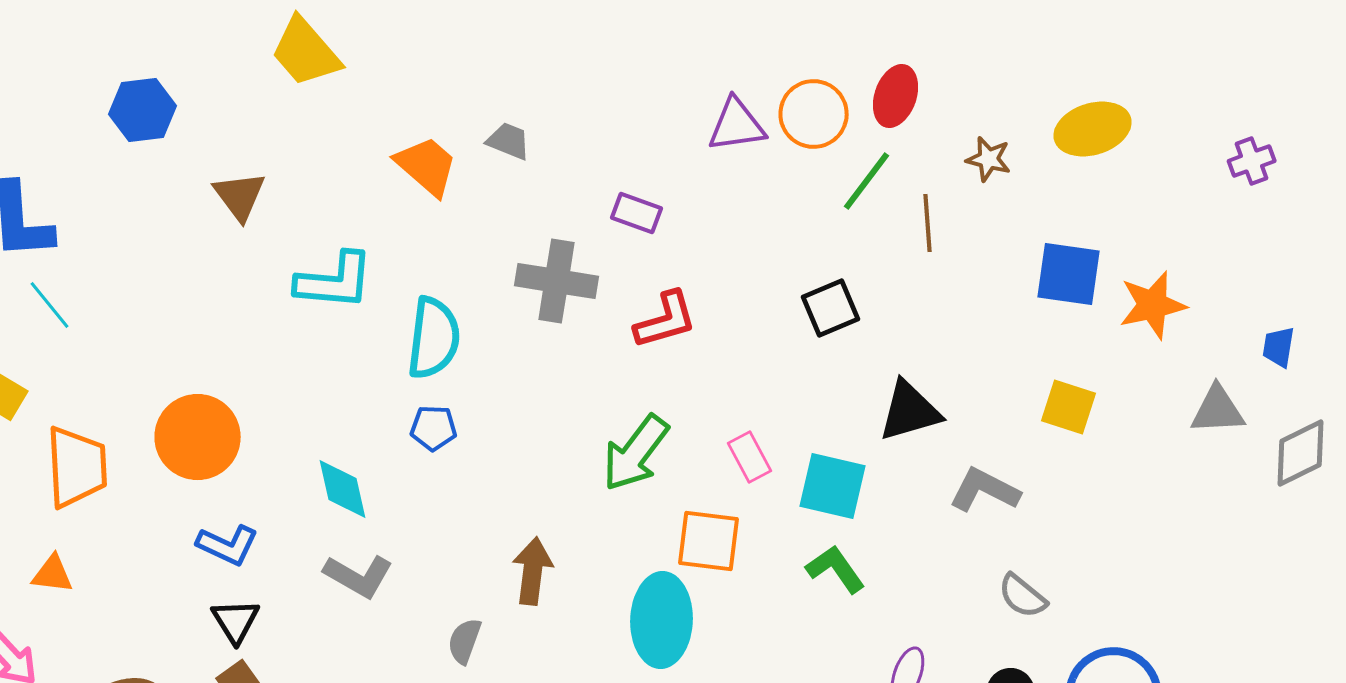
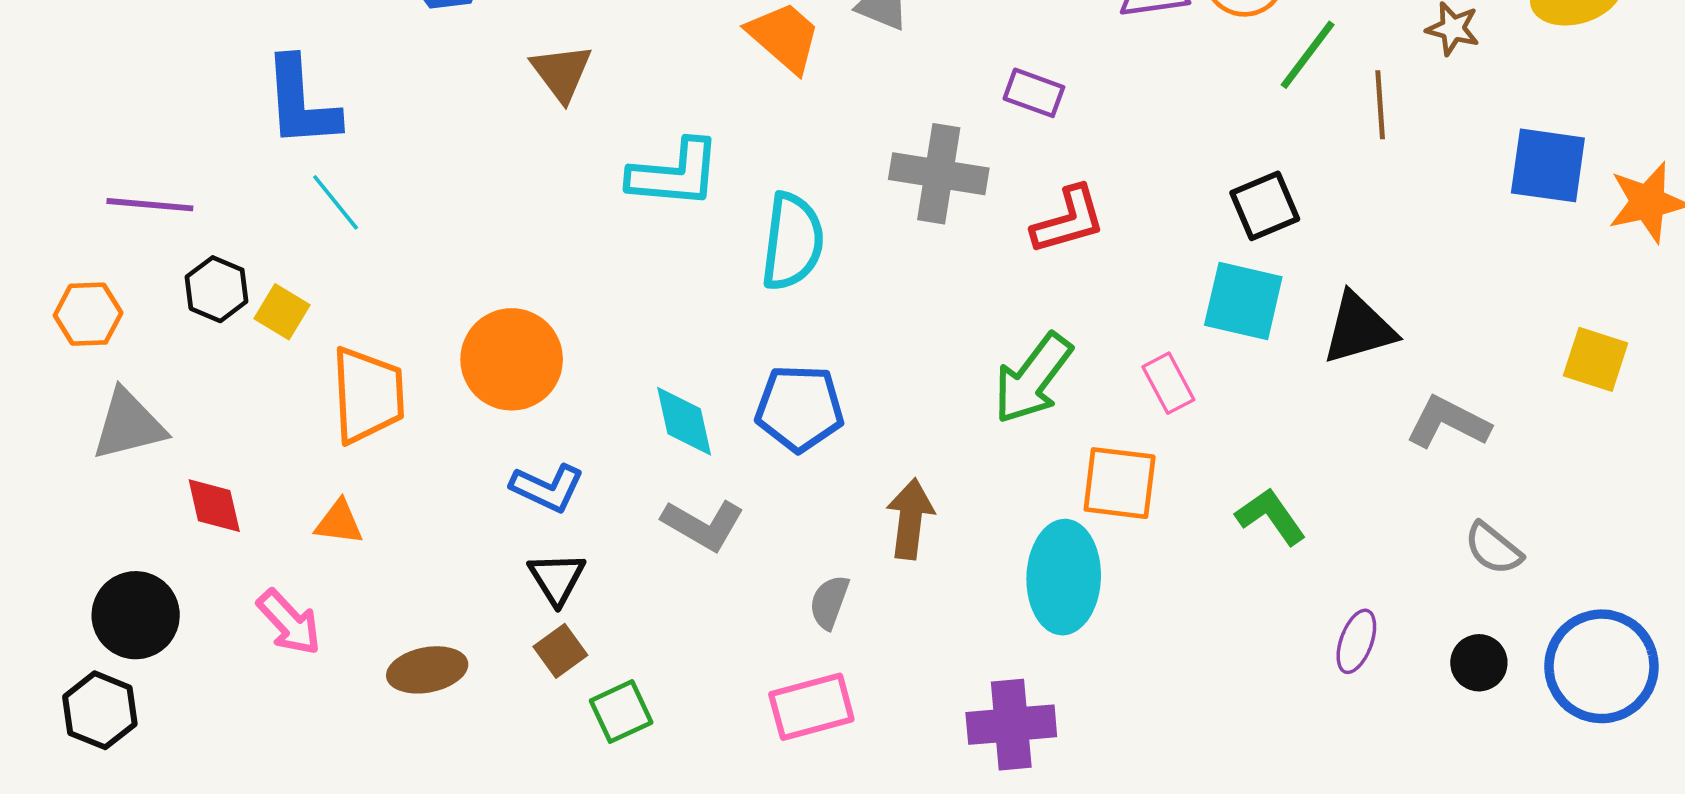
yellow square: (1069, 407) -> (1596, 359), moved
blue pentagon: (434, 428) -> (800, 408), moved, size x1.6
cyan square: (833, 486) -> (1243, 301), moved

